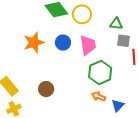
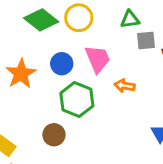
green hexagon: (100, 72) -> (77, 100), moved
orange arrow: (99, 96) -> (124, 86), moved

